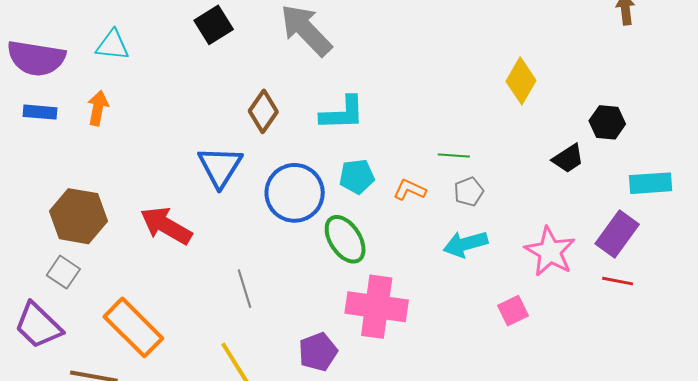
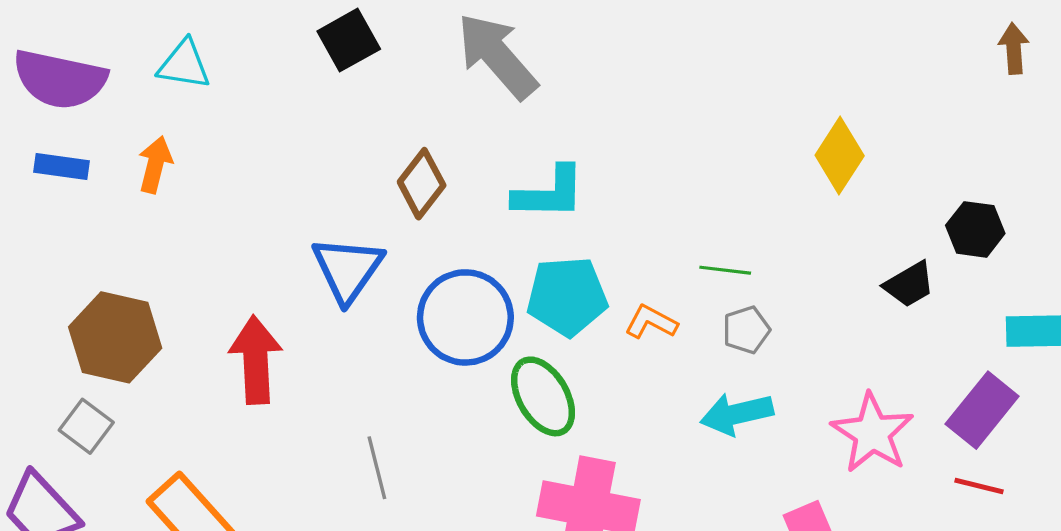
cyan pentagon: (357, 177) -> (567, 296), size x1.4
red arrow: (166, 226) -> (256, 360), turned 54

